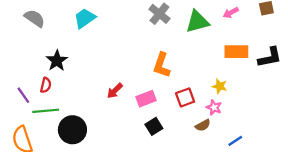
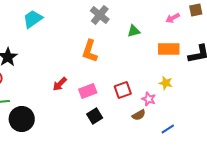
pink arrow: (231, 13) -> (173, 18), moved
green triangle: (197, 22) -> (134, 31), moved, size x0.6
orange L-shape: (162, 65) -> (90, 51), moved
yellow star: (220, 86) -> (166, 83), moved

